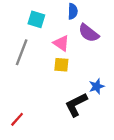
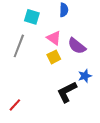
purple semicircle: (89, 33) -> (77, 46), moved
yellow square: (61, 65) -> (54, 57), turned -32

